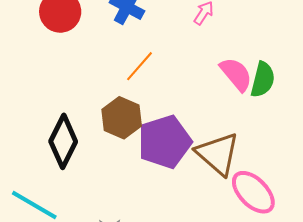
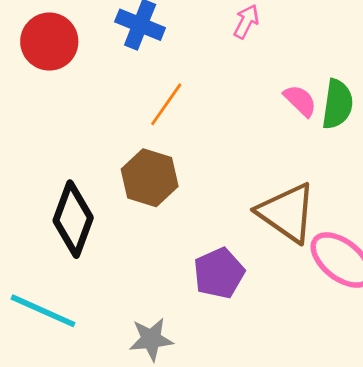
pink semicircle: (236, 74) -> (300, 101), size x0.7
purple pentagon: (165, 142) -> (219, 273), moved, size x0.7

